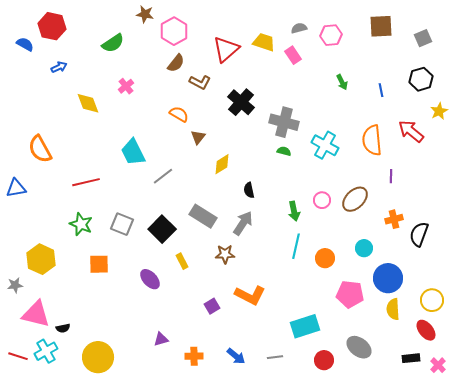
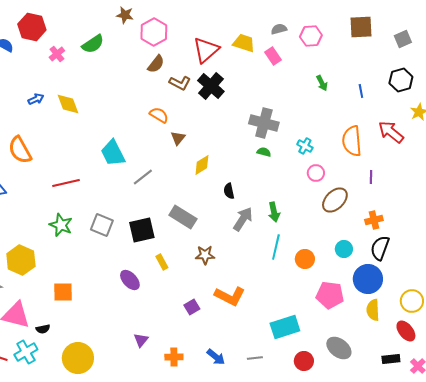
blue arrow: (59, 67) -> (36, 99), moved
pink cross: (126, 86) -> (57, 54), moved
black cross: (241, 102) -> (211, 86), moved
cyan cross: (325, 145) -> (305, 146), size x0.6
pink circle: (322, 200) -> (316, 173), moved
gray arrow: (243, 223) -> (243, 219), moved
black square: (162, 229) -> (142, 230), turned 32
black semicircle: (419, 234) -> (380, 248), moved
orange square: (99, 264) -> (63, 292), moved
purple triangle: (161, 339) -> (141, 340), turned -35

